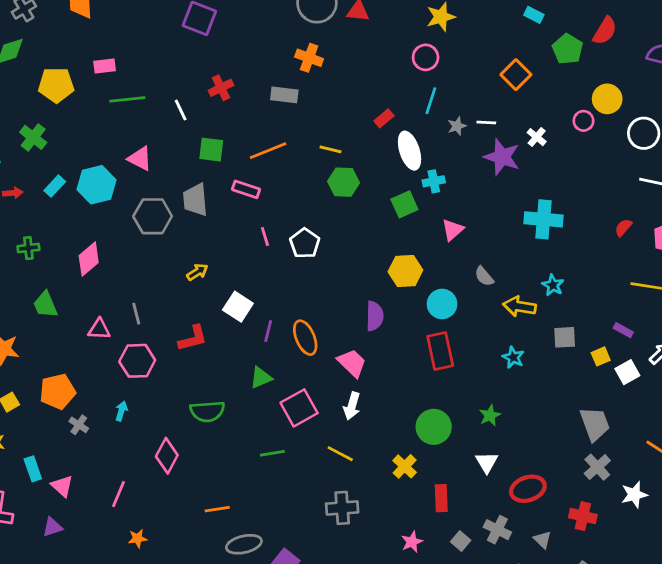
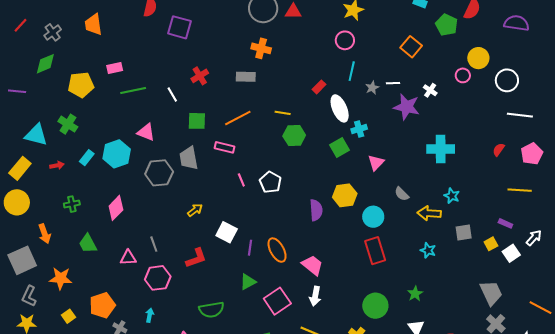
purple semicircle: (375, 316) -> (316, 210), moved

